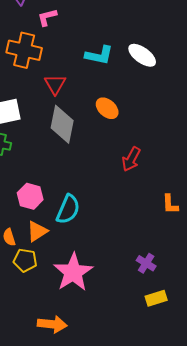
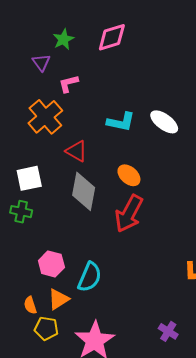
orange cross: (24, 50) -> (45, 117), turned 36
red triangle: (55, 84) -> (77, 151), turned -30
red arrow: (131, 159) -> (129, 214), moved, size x1.5

